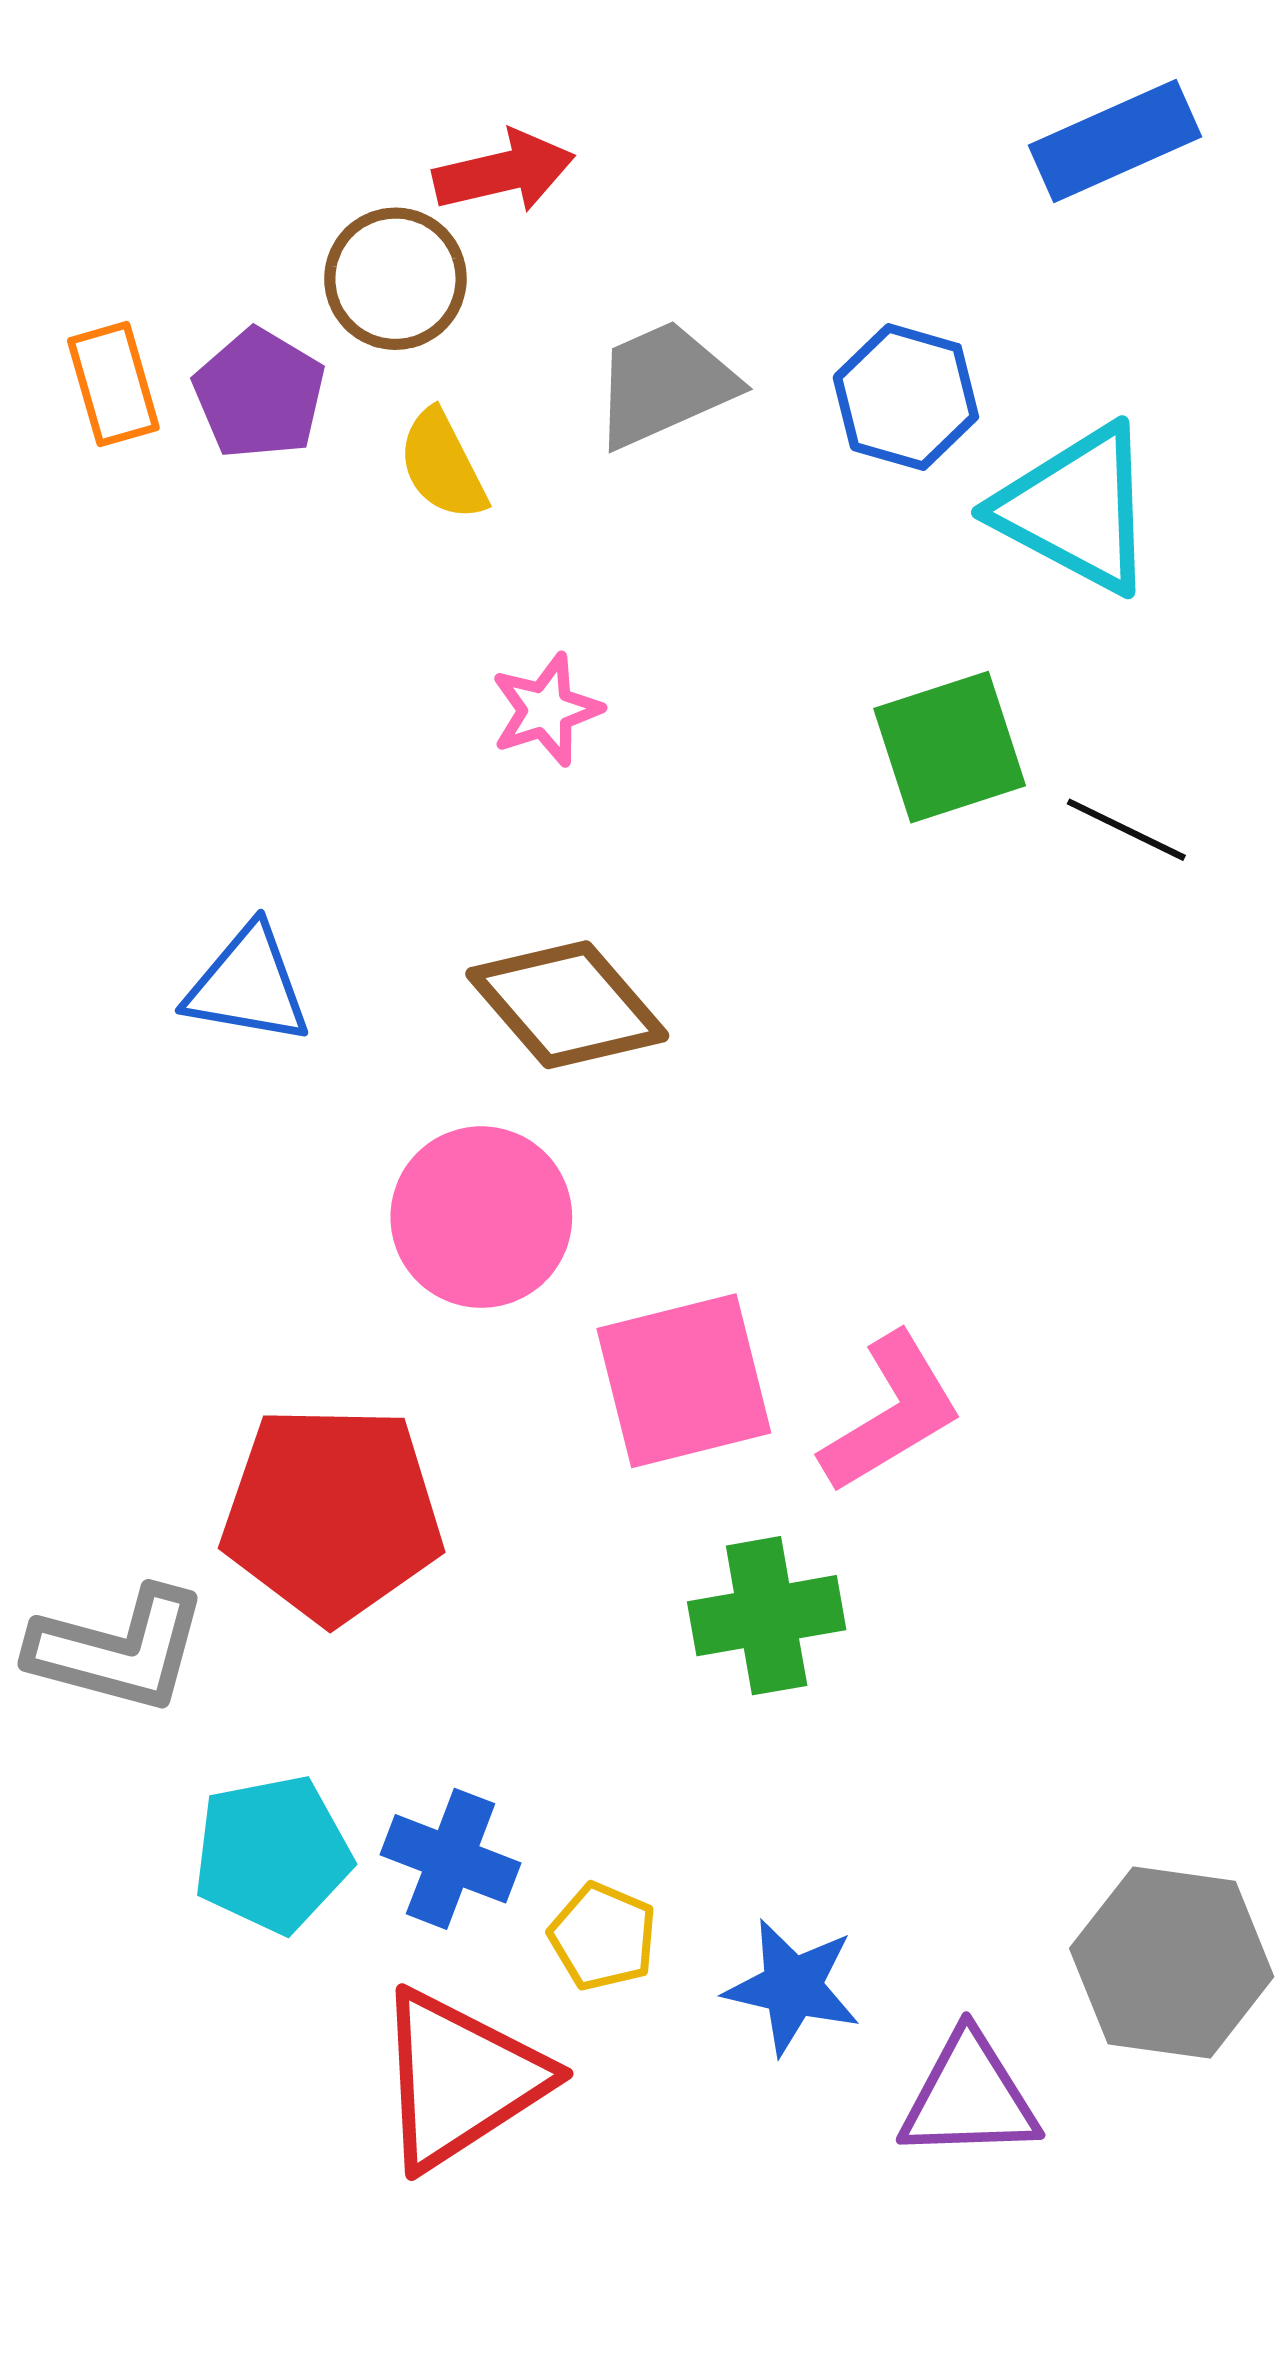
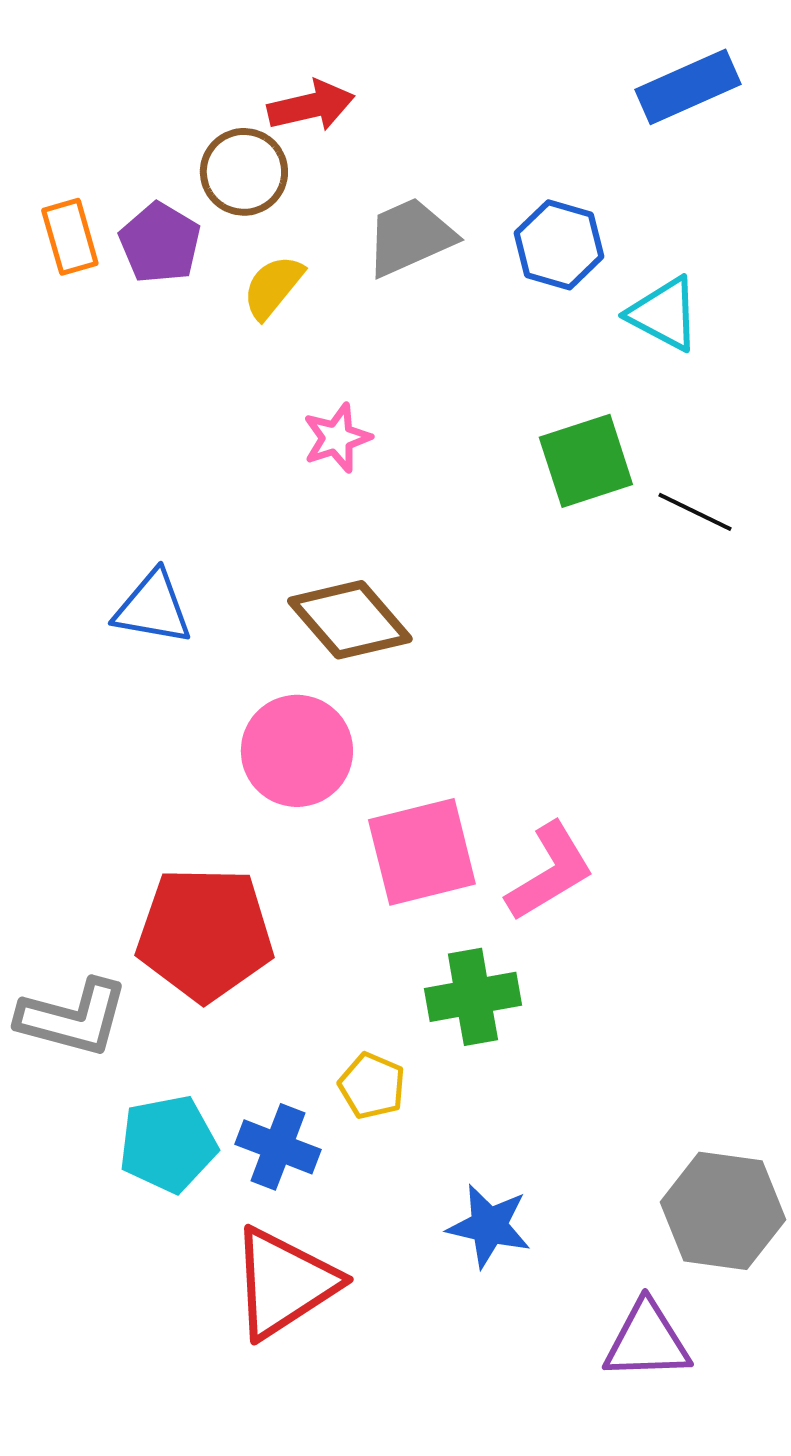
yellow semicircle: (442, 465) -> (273, 287), turned 66
cyan triangle: (1076, 509) -> (664, 314), size x0.7
yellow pentagon: (603, 1937) -> (372, 1086), moved
purple triangle: (969, 2097) -> (647, 1341), moved

